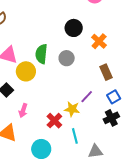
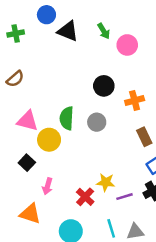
orange cross: (99, 41) -> (135, 100), turned 35
purple line: (87, 97) -> (124, 197), moved, turned 32
cyan line: (75, 136) -> (111, 228), moved

